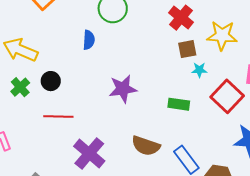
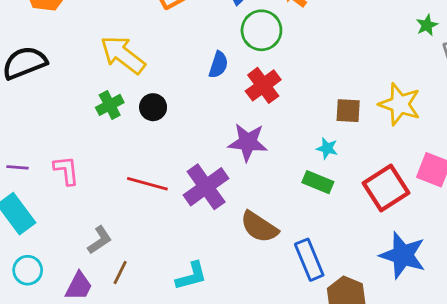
red cross: (181, 18) -> (263, 85), moved
cyan star: (199, 70) -> (327, 148), moved
red line: (58, 116) -> (147, 184), moved
purple cross: (89, 154) -> (206, 187), moved

